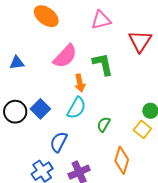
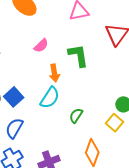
pink semicircle: (65, 56) -> (41, 46), size x0.6
blue semicircle: (59, 142) -> (14, 128), moved

